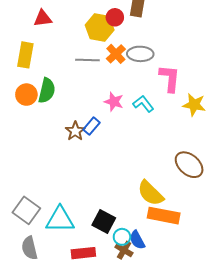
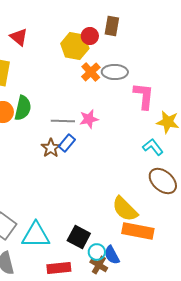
red triangle: (43, 18) -> (19, 37), turned 48
gray line: (87, 60) -> (63, 121), moved
pink star: (114, 102) -> (89, 119), turned -30
cyan L-shape: (143, 104) -> (153, 147), moved

